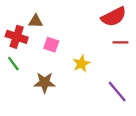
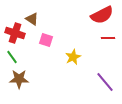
brown triangle: (36, 21) -> (32, 19), turned 32
brown star: (45, 83) -> (19, 79), moved

